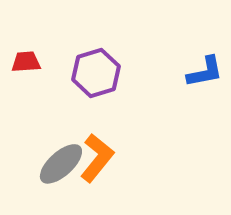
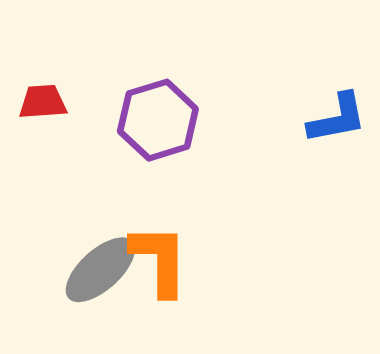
orange L-shape: (97, 158) -> (160, 260), turned -39

